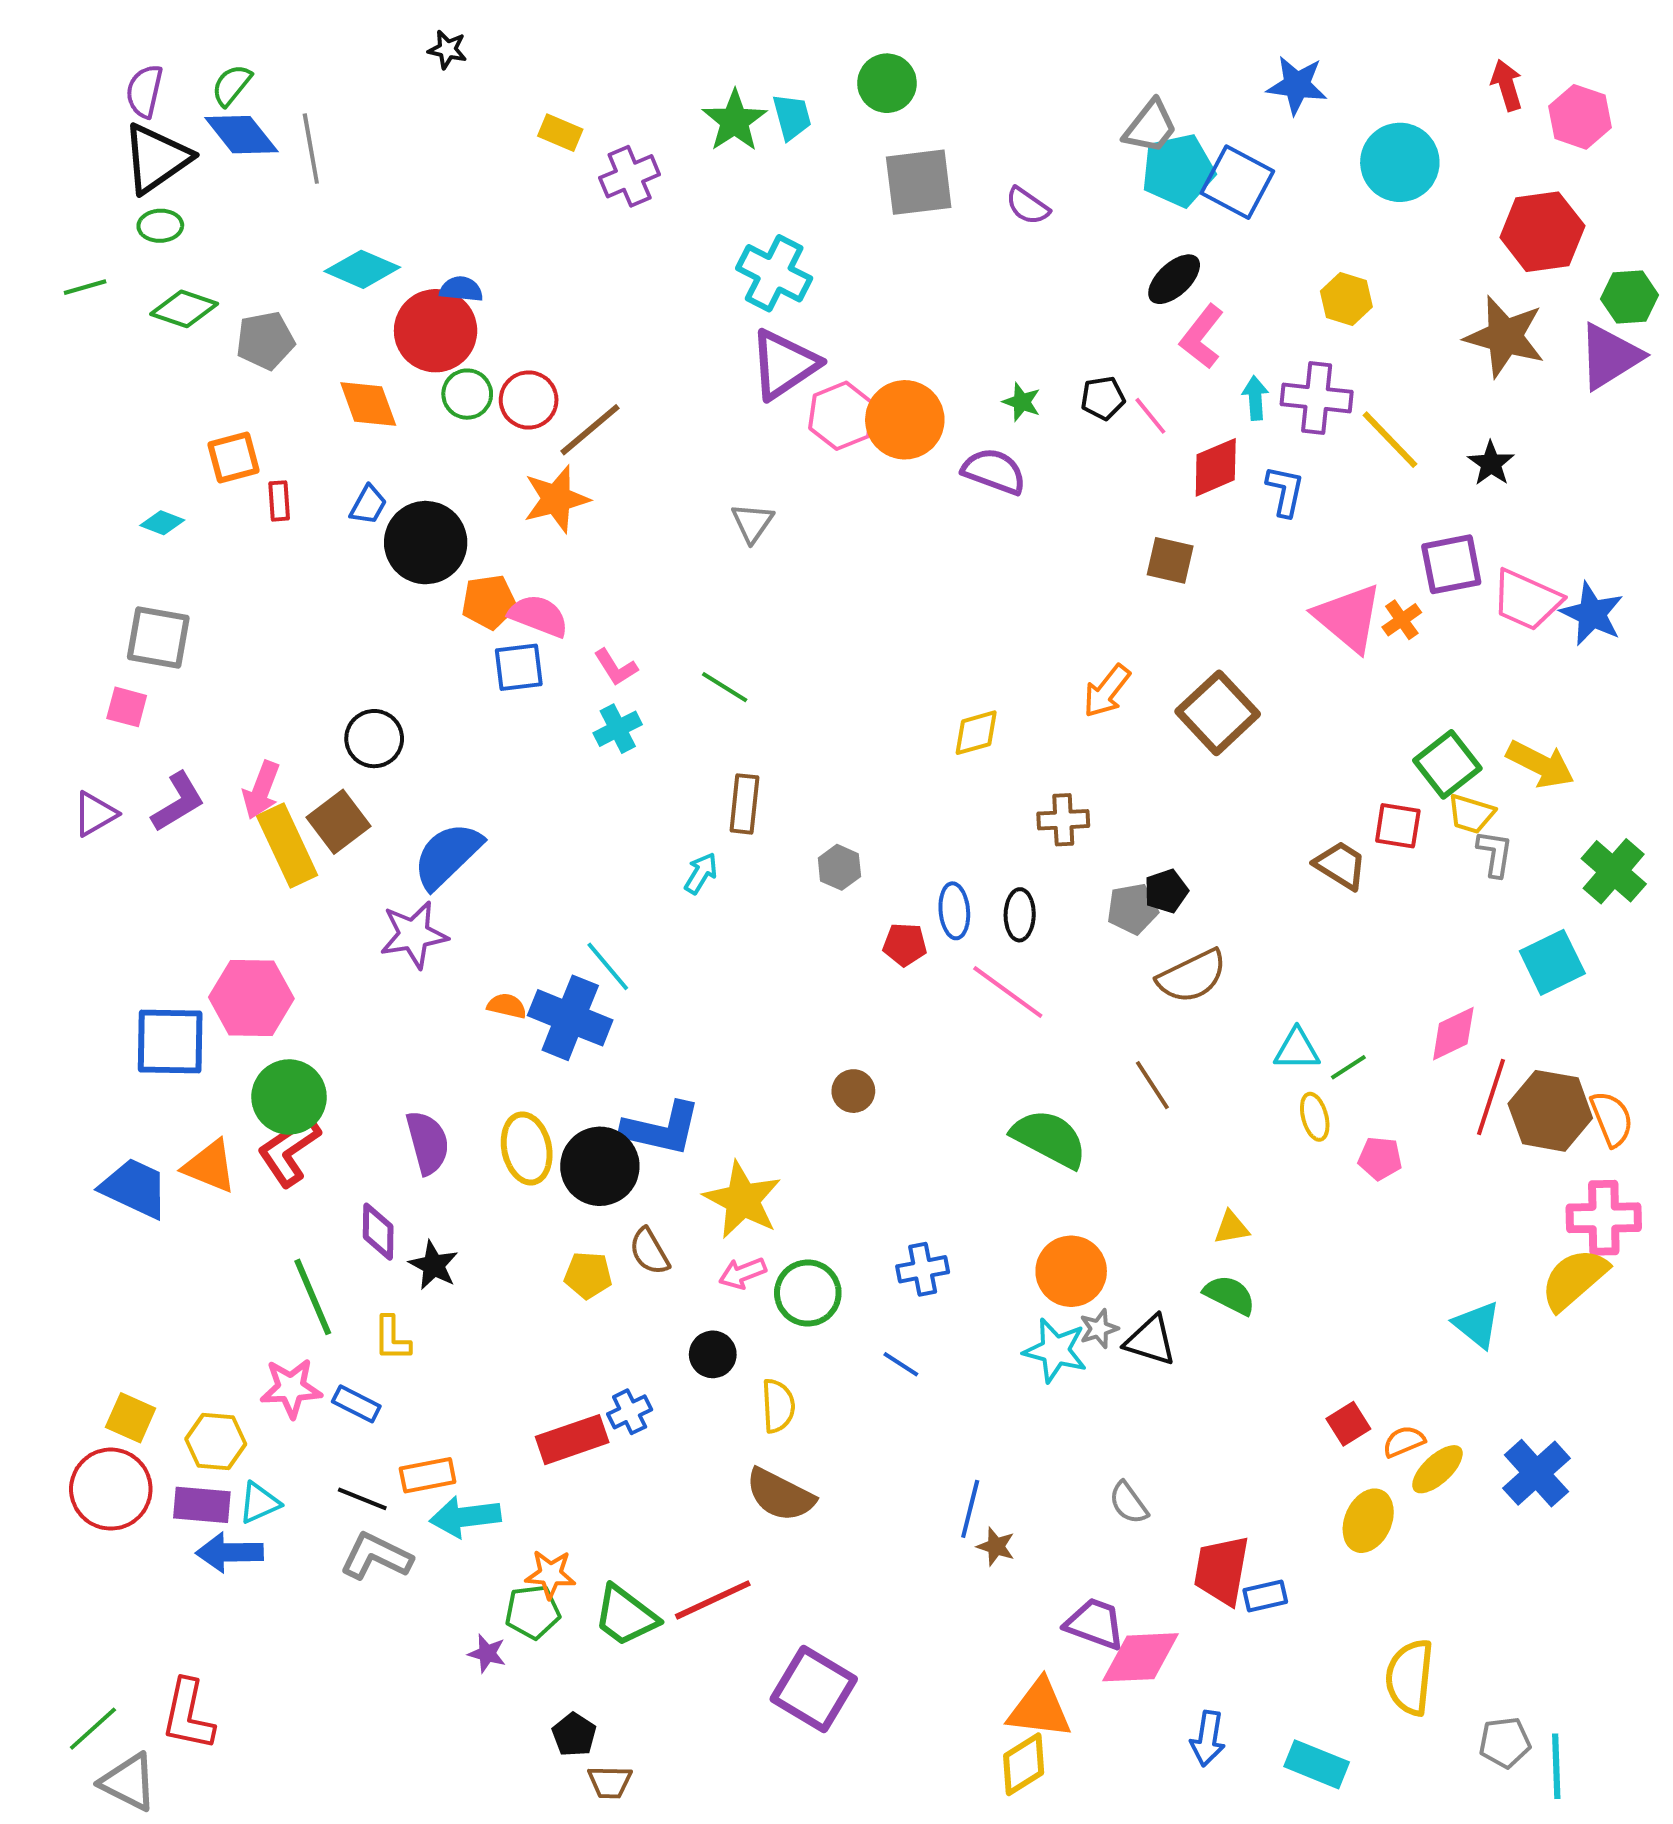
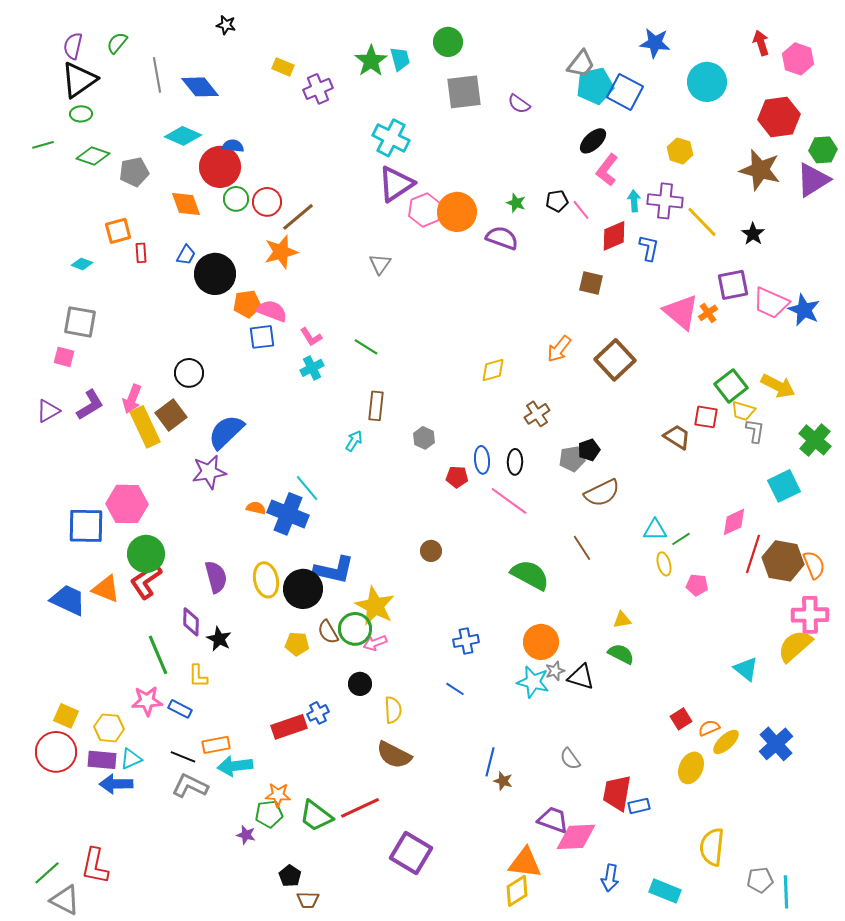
blue diamond: (241, 135) -> (200, 87), moved
brown cross: (1063, 820) -> (537, 414), turned -30
green circle: (808, 1293) -> (355, 629), moved

